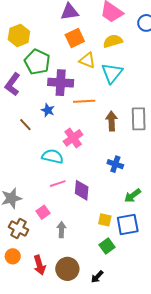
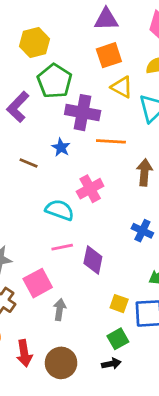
brown line: (25, 125) -> (29, 163), turned -32
pink square: (43, 212) -> (38, 283), size x1.5
black arrow: (97, 277) -> (111, 364), moved, turned -152

